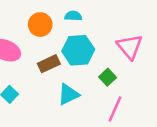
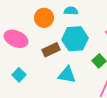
cyan triangle: (68, 94) -> (67, 75), turned 36

